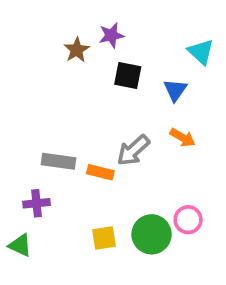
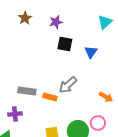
brown star: (77, 50) -> (25, 18), moved
cyan triangle: (201, 52) -> (105, 22), moved, turned 35
orange arrow: (183, 138) -> (106, 97), moved

